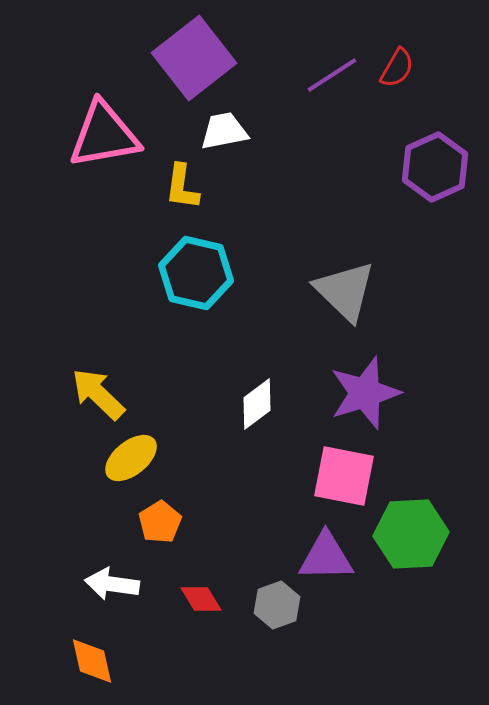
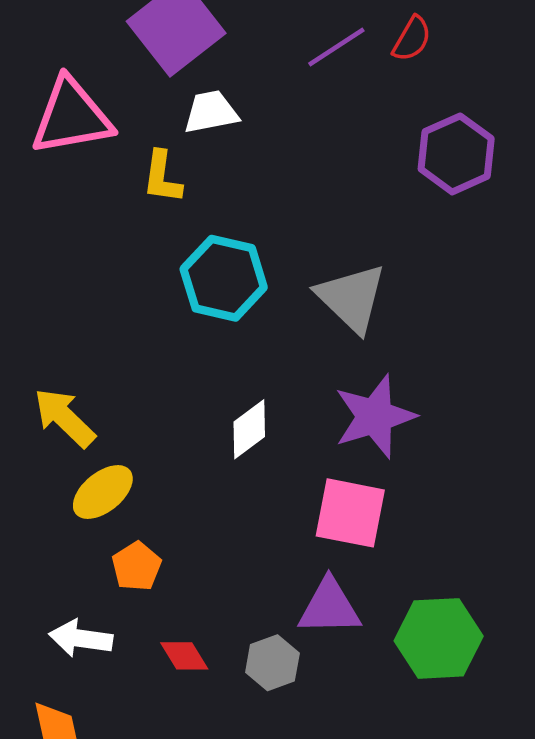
cyan hexagon: (196, 273) -> (224, 278), moved
green hexagon: (411, 534) -> (439, 638), moved

